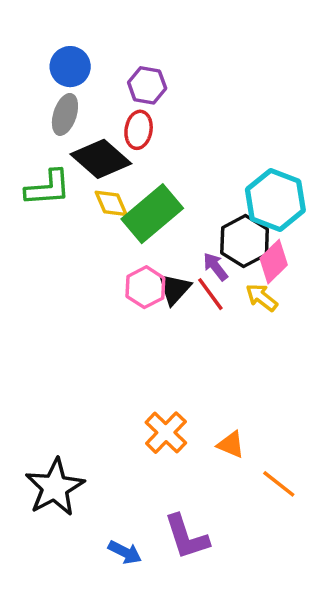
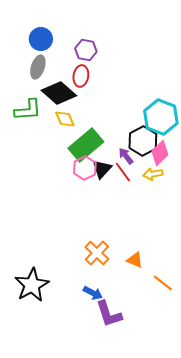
green rectangle: (152, 214) -> (86, 145), moved
yellow arrow: (262, 297) -> (153, 174), turned -48
blue arrow: (125, 552) -> (93, 293), moved

